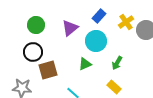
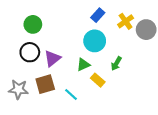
purple triangle: (70, 28) -> (52, 58), moved
brown square: (48, 70) -> (45, 84), moved
yellow rectangle: (114, 87) -> (98, 80), moved

